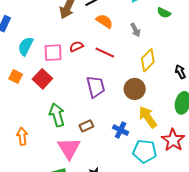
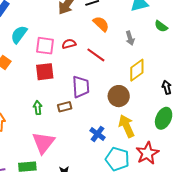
red square: (42, 79) -> (45, 72), moved, turned 30
green arrow: (57, 115) -> (38, 108), size x0.6
brown rectangle: (86, 126) -> (65, 107), moved

